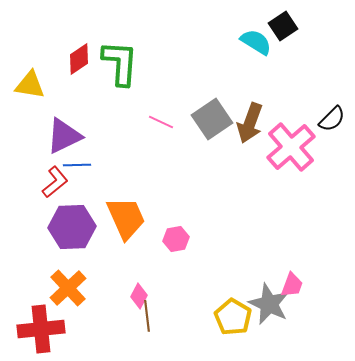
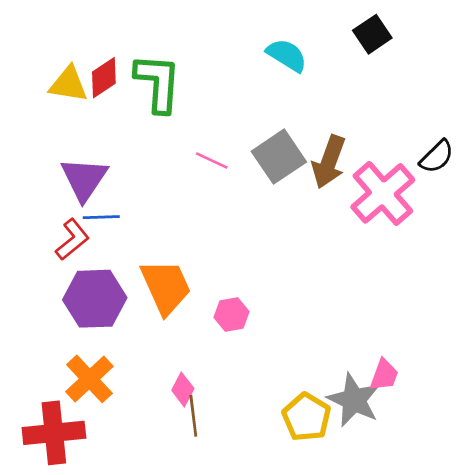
cyan semicircle: (256, 42) -> (287, 55), moved
yellow triangle: (30, 85) -> (68, 84), moved
purple triangle: (64, 136) -> (84, 179), turned -30

